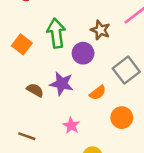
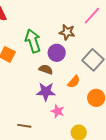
purple star: (62, 84) -> (46, 92), moved
brown semicircle: (35, 90) -> (46, 69), moved

